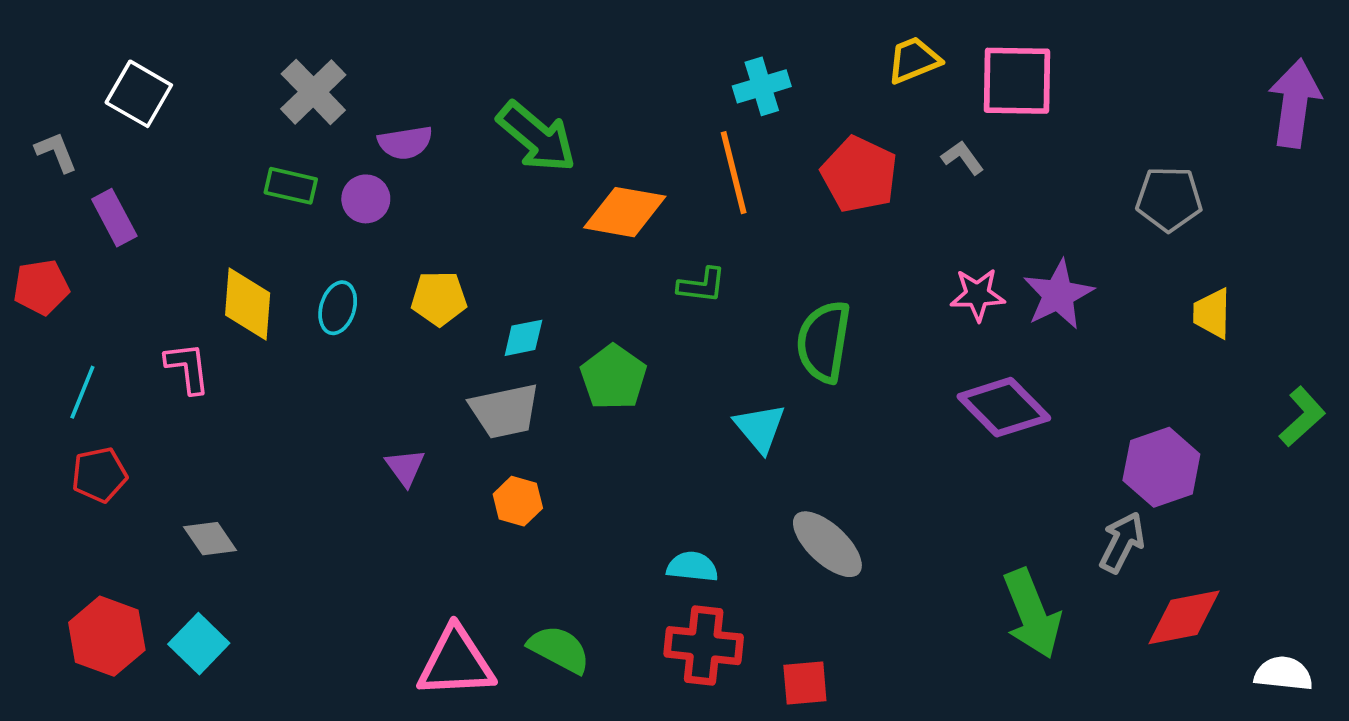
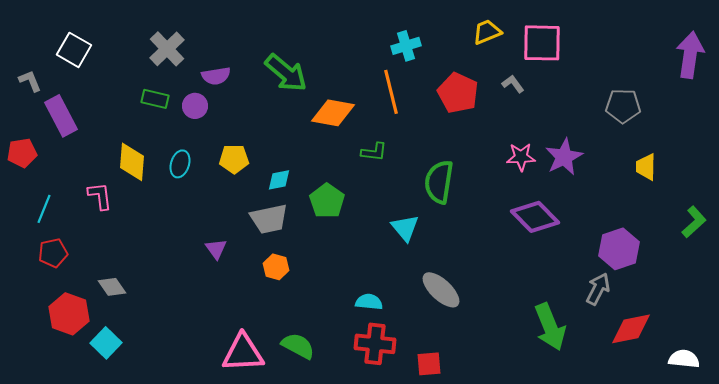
purple rectangle: (114, 218) -> (61, 116), size x1.4
red hexagon: (107, 636) -> (69, 314), moved

